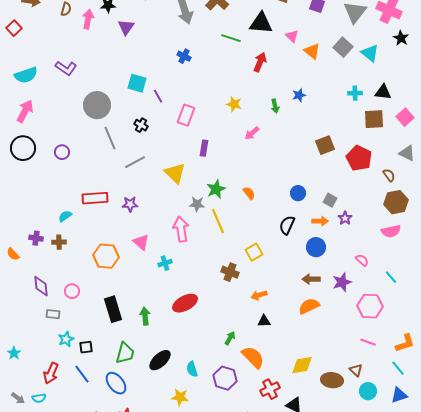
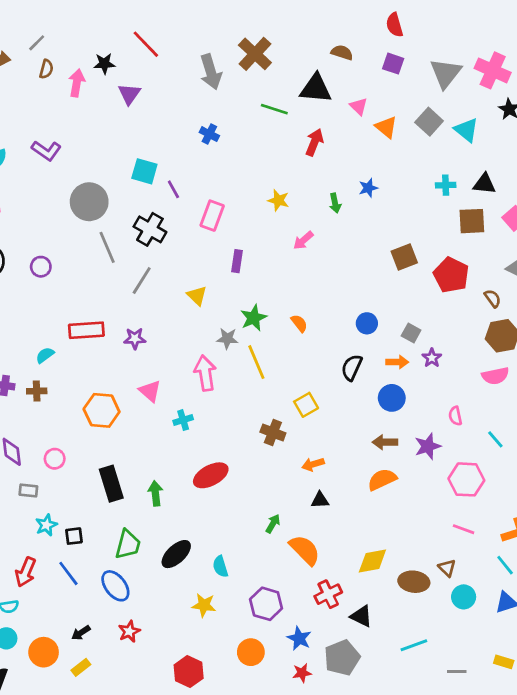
black cross: (141, 125) -> (150, 229), size x1.6
gray line: (135, 162) -> (142, 280), turned -30
yellow triangle: (175, 173) -> (197, 296), size x0.7
pink semicircle: (362, 260) -> (455, 416), turned -144
purple hexagon: (225, 378) -> (266, 604), moved

